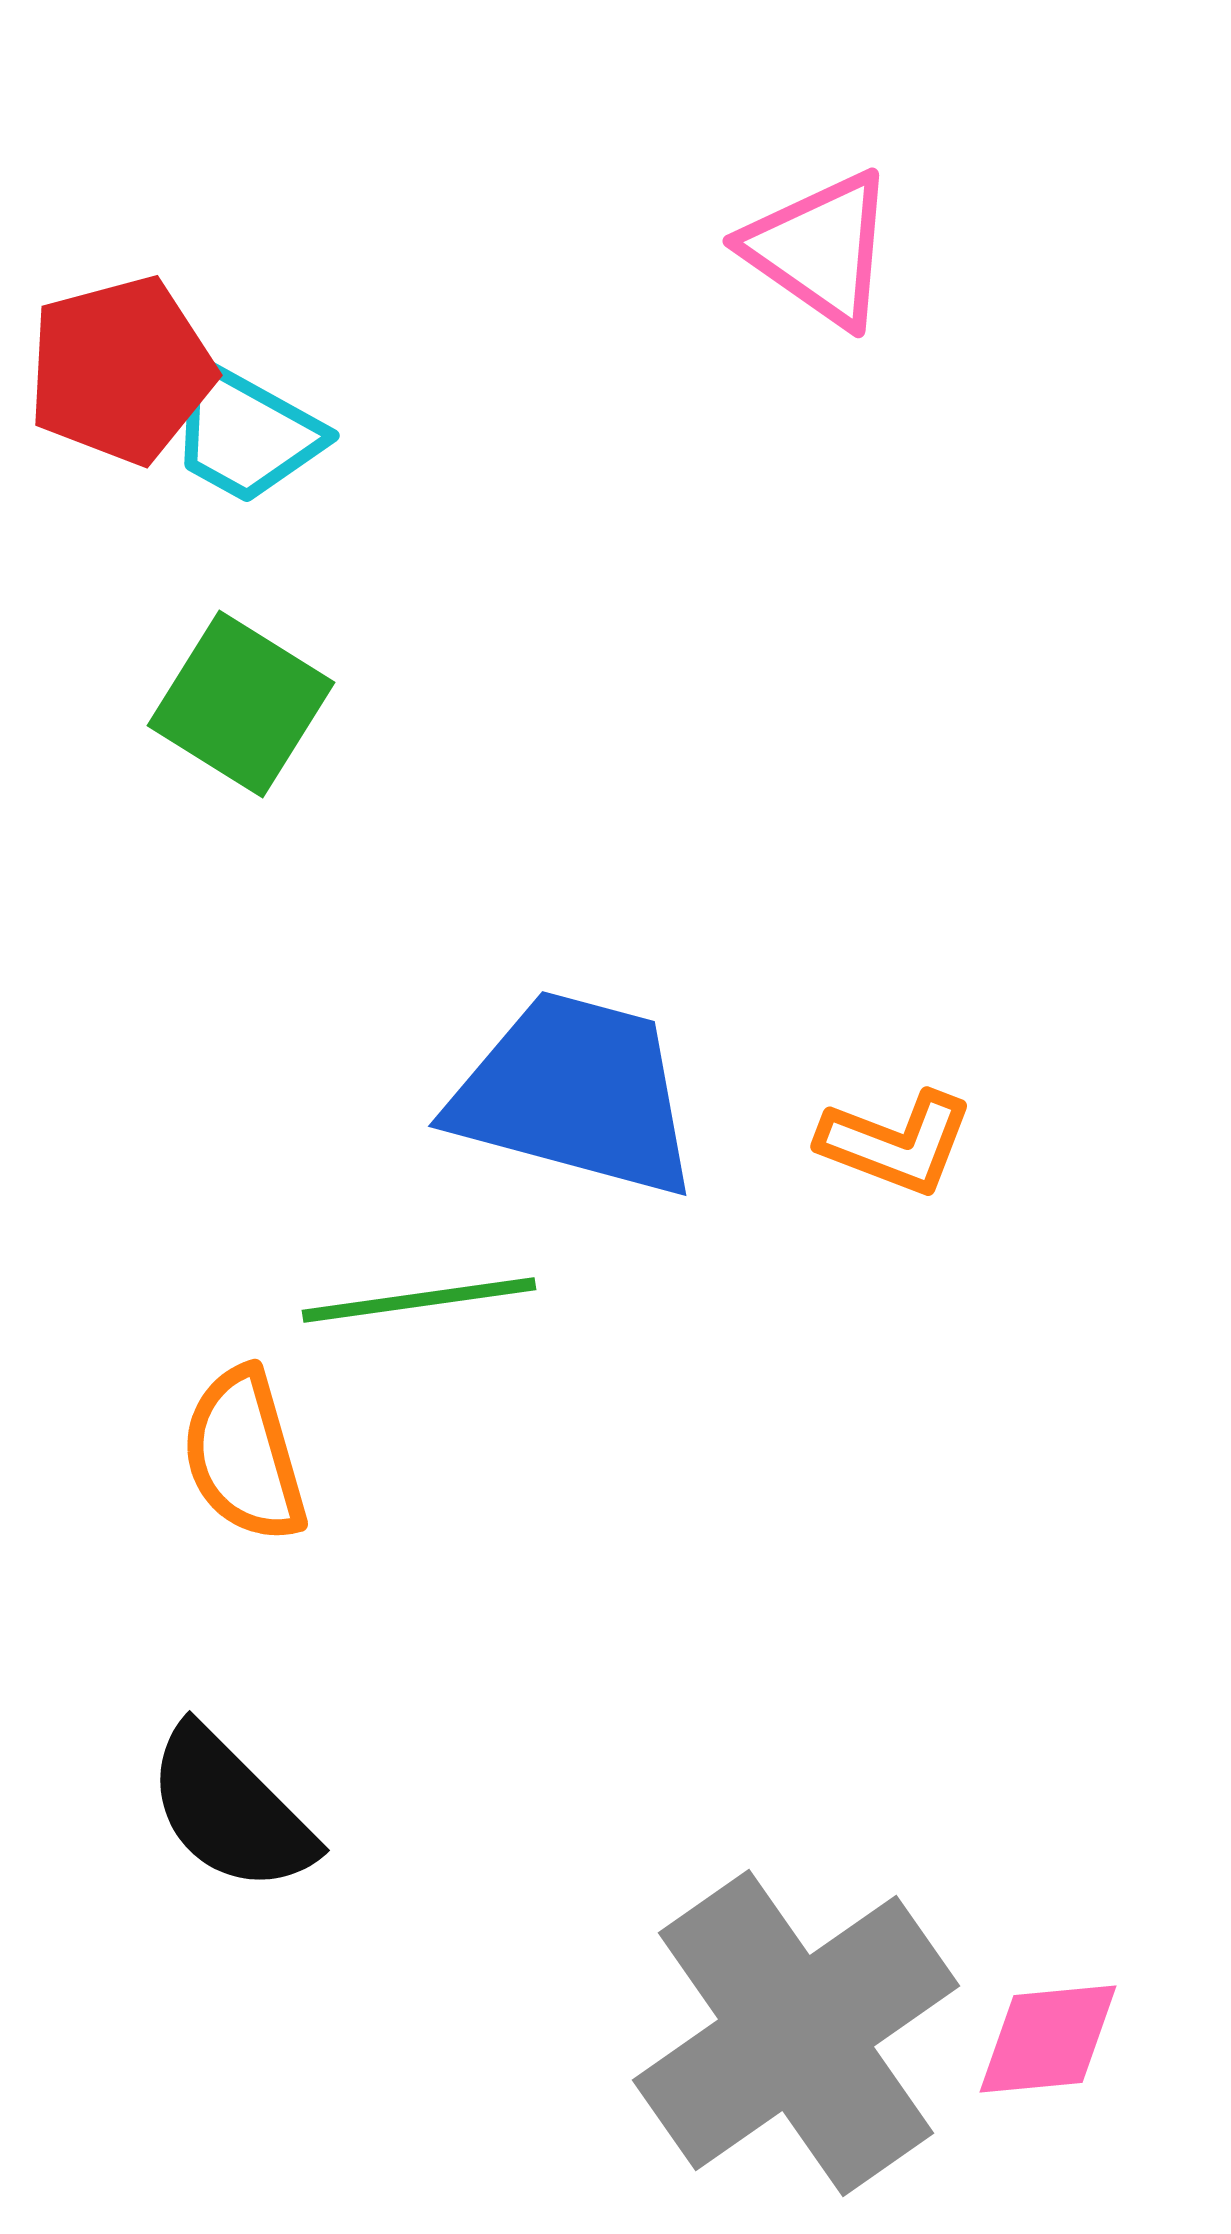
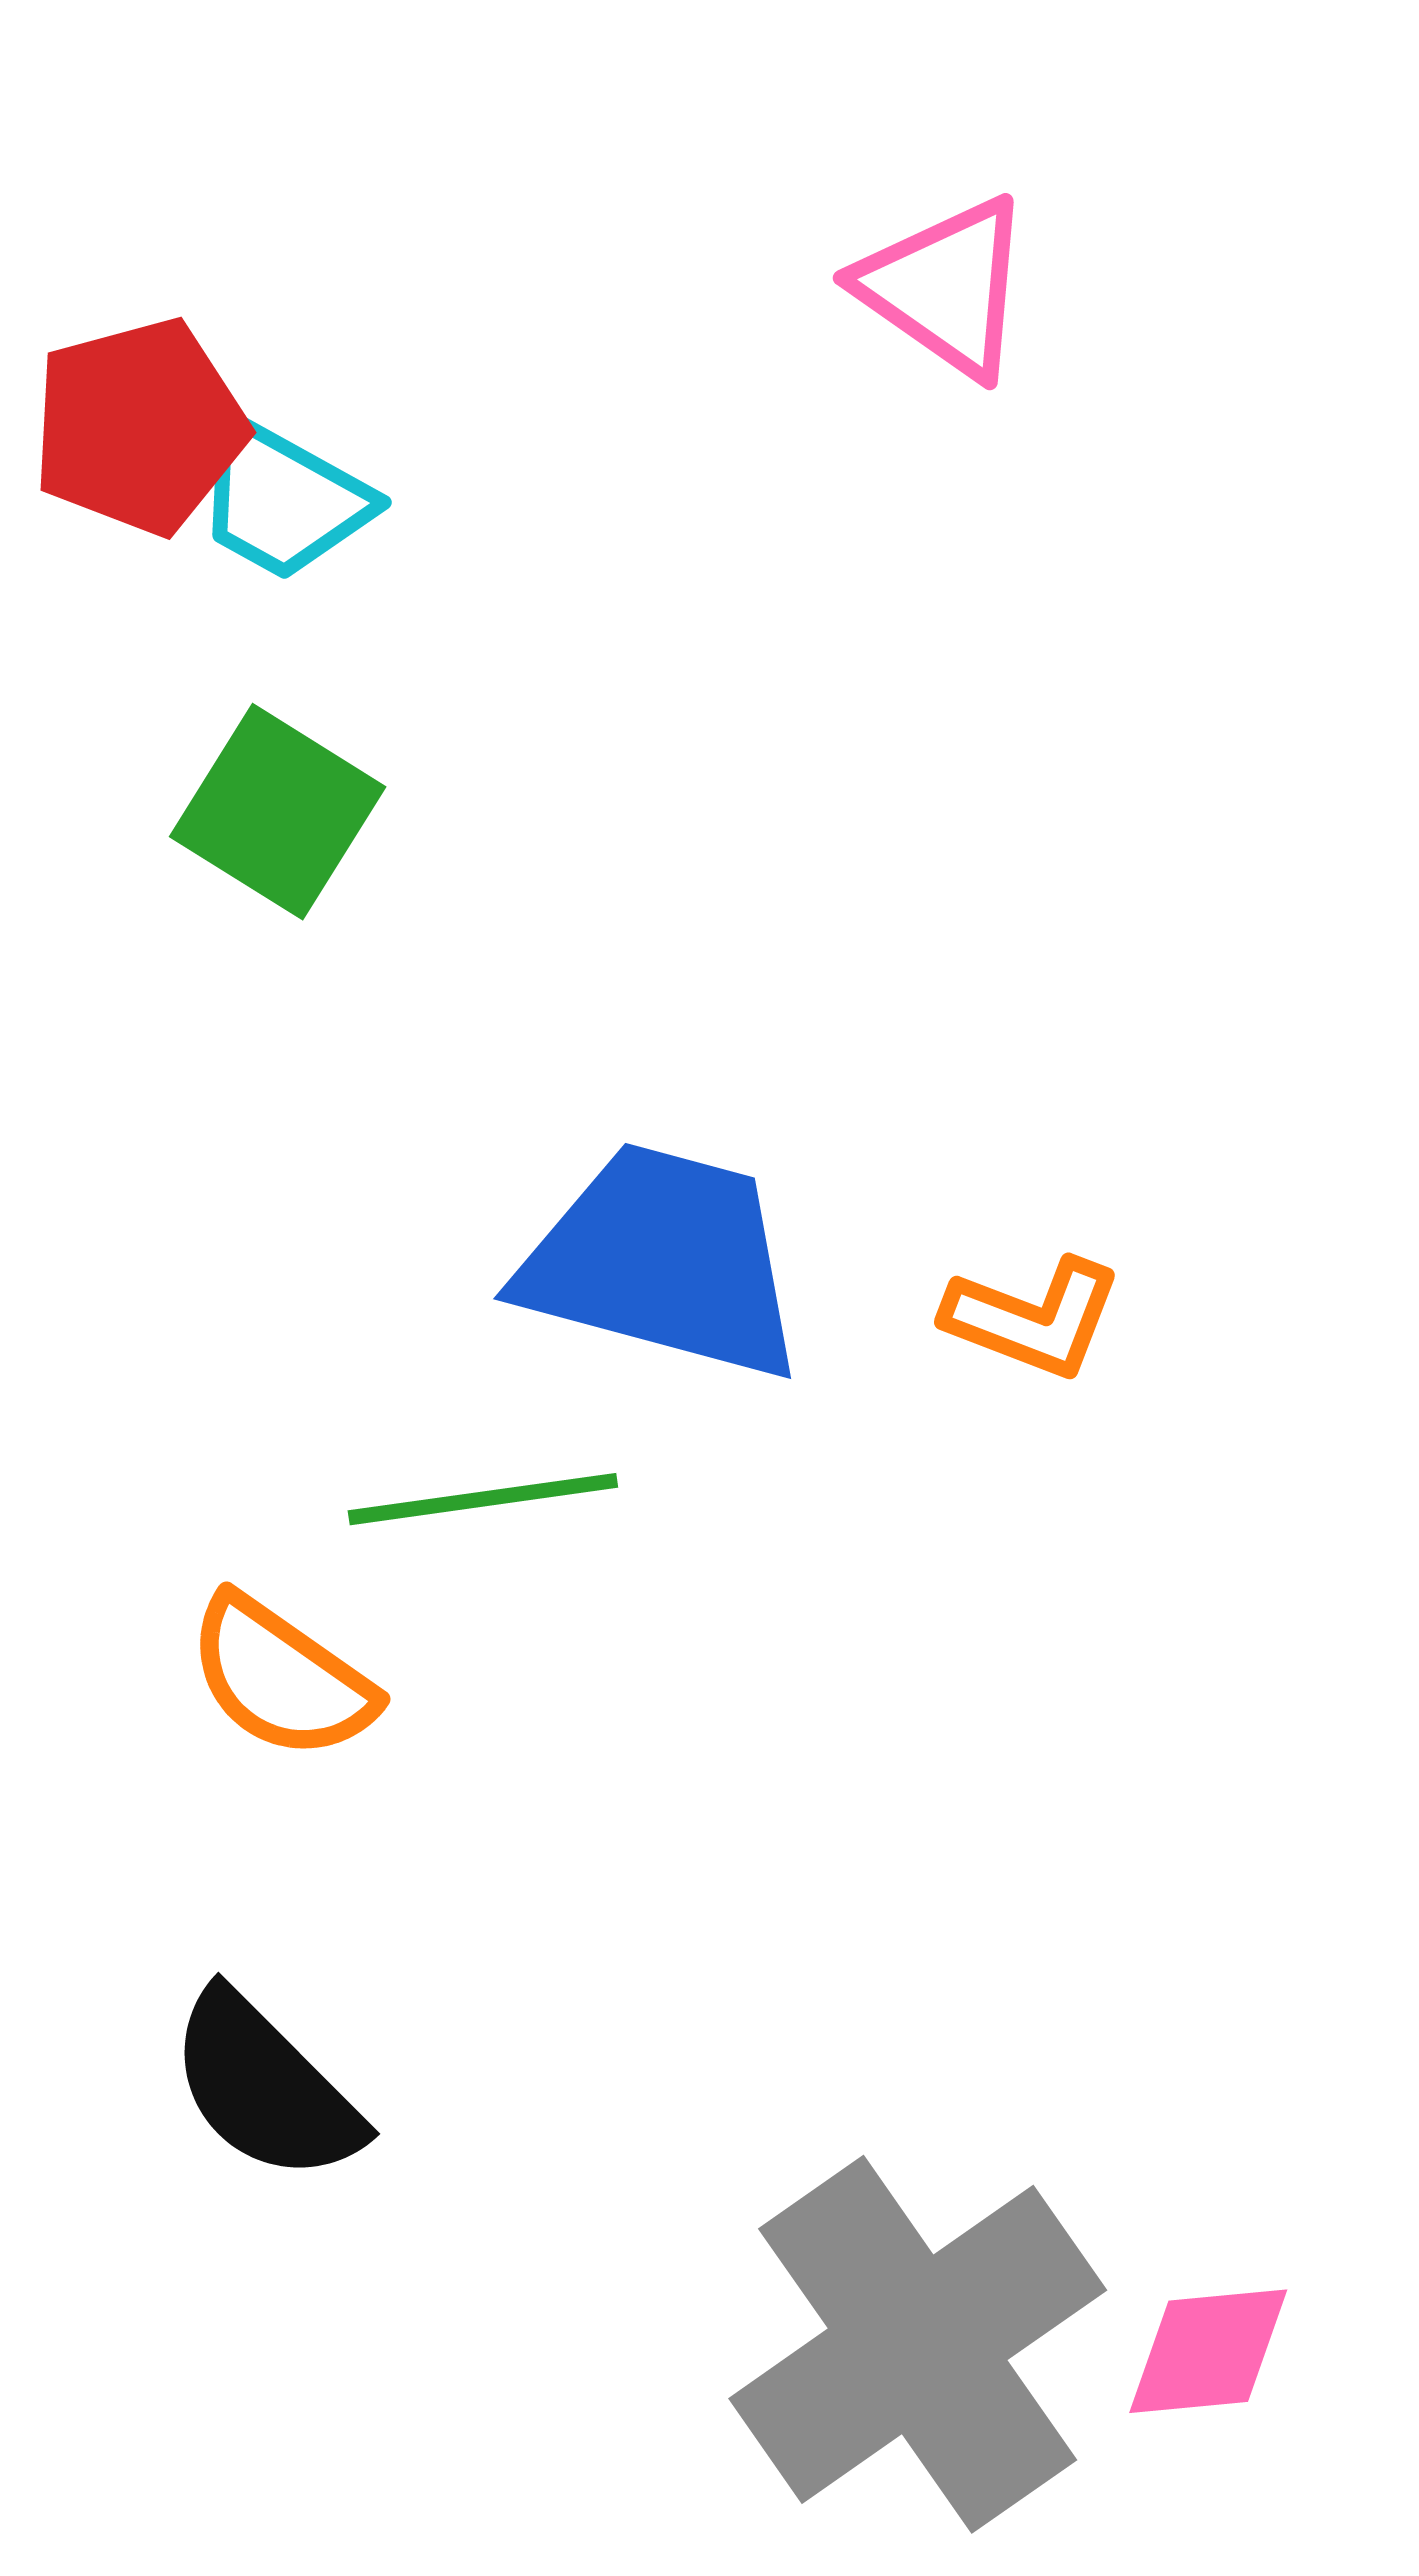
orange semicircle: (244, 1455) -> (281, 1678), turned -39

